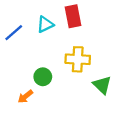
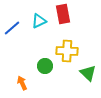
green circle: (43, 77) -> (45, 66), moved
orange arrow: (25, 97) -> (22, 83), turned 104

